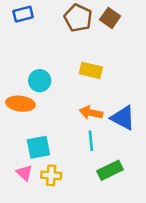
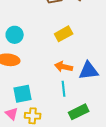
yellow rectangle: (91, 70) -> (64, 34), turned -42
cyan circle: (40, 81) -> (15, 35), moved
blue triangle: (123, 118) -> (89, 71), turned -35

